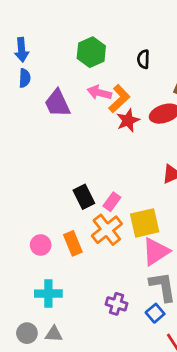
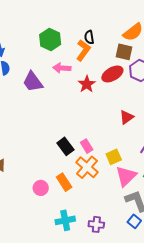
orange L-shape: (119, 99) -> (83, 50), moved
pink rectangle: (112, 202) -> (87, 146), turned -56
yellow square: (145, 223) -> (114, 157), size x0.7
cyan cross: (48, 294) -> (65, 220), moved
purple cross: (116, 304) -> (96, 224), moved

